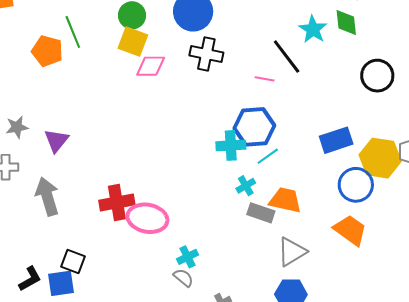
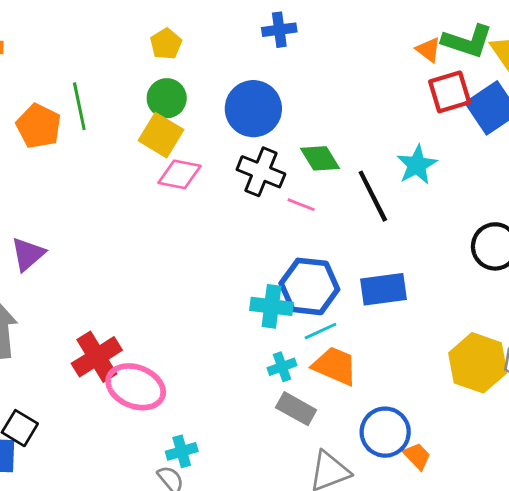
green diamond: (346, 22) -> (320, 158), moved, turned -36
pink line: (265, 79) -> (301, 205), moved
blue rectangle: (336, 140) -> (383, 289), moved
blue circle: (356, 185) -> (385, 432), moved
orange trapezoid: (285, 200) -> (335, 366), moved
red cross: (117, 202) -> (97, 357), turned -32
orange trapezoid: (350, 230) -> (417, 456), size x0.6

